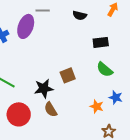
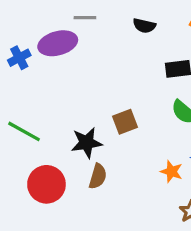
purple ellipse: (26, 26) -> (58, 43), turned 55
brown semicircle: (51, 109) -> (98, 176), turned -133

